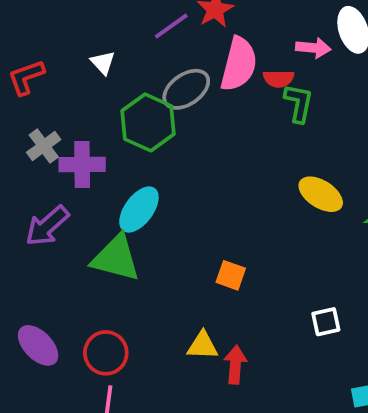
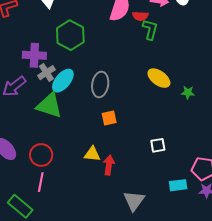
gray ellipse: (186, 89) -> (100, 84), moved, turned -50
gray cross: (44, 146) -> (46, 73), moved
orange square: (231, 275) -> (109, 118), turned -35

